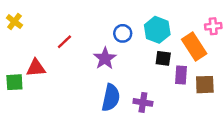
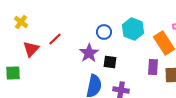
yellow cross: (14, 22) -> (21, 22), moved
black square: (163, 58) -> (110, 62), moved
red triangle: (36, 68) -> (31, 49), moved, turned -42

